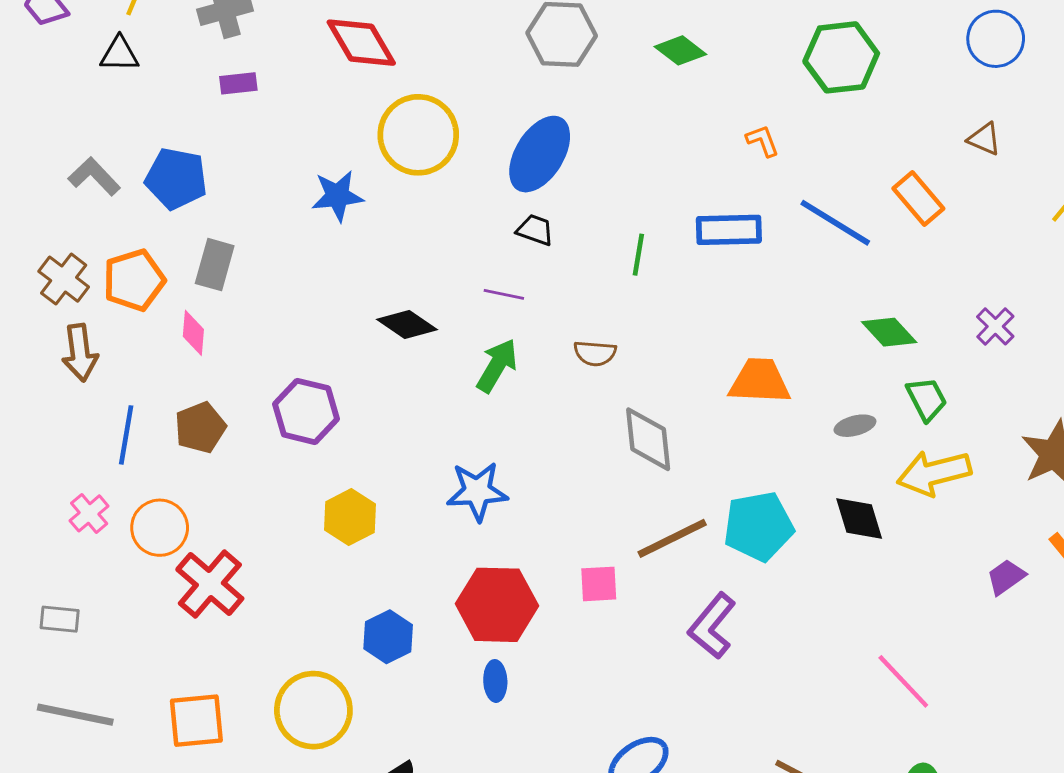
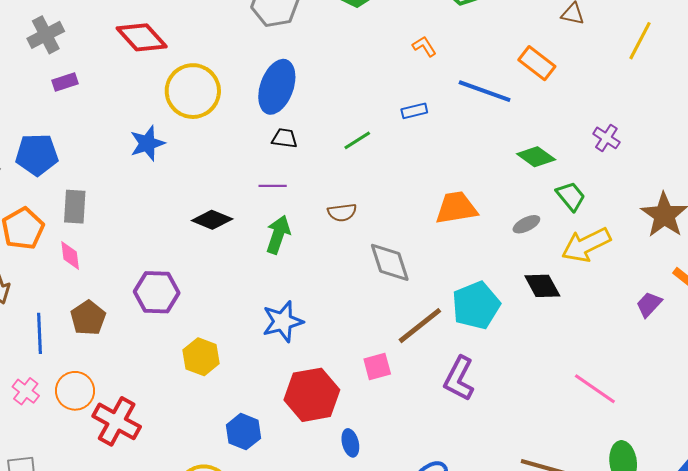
blue rectangle: (729, 230) -> (414, 111), size x0.6
green line: (638, 255) -> (357, 140), turned 60
blue ellipse: (495, 681) -> (350, 443), moved

